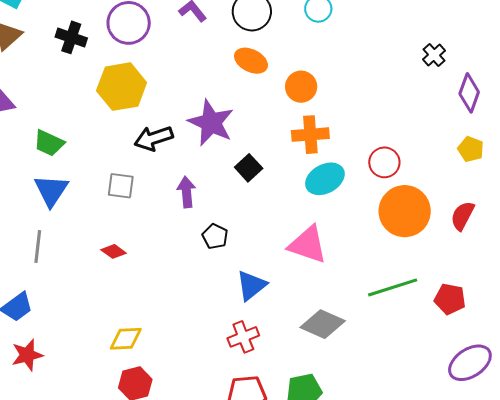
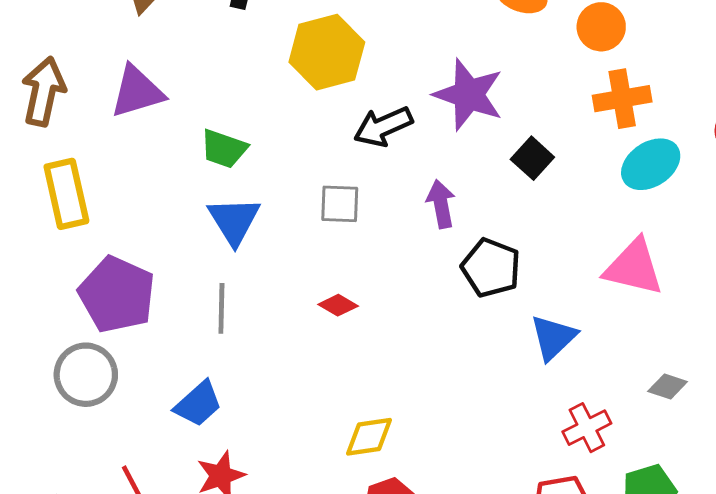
black pentagon: (215, 236) -> (491, 268), size x1.5
gray diamond: (323, 324) -> (668, 387), size x0.6
red cross: (243, 337) -> (587, 428), moved

